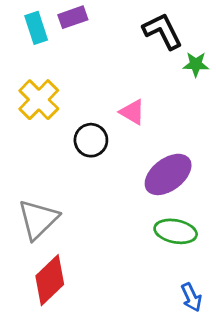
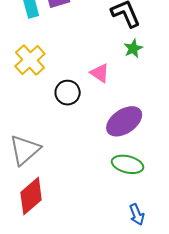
green star: (196, 64) -> (133, 48), moved, turned -30

